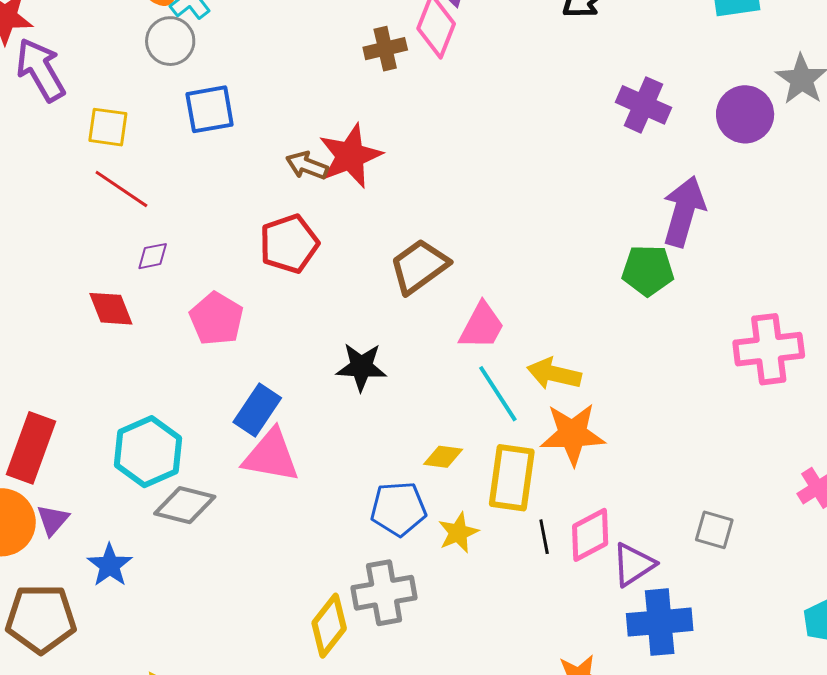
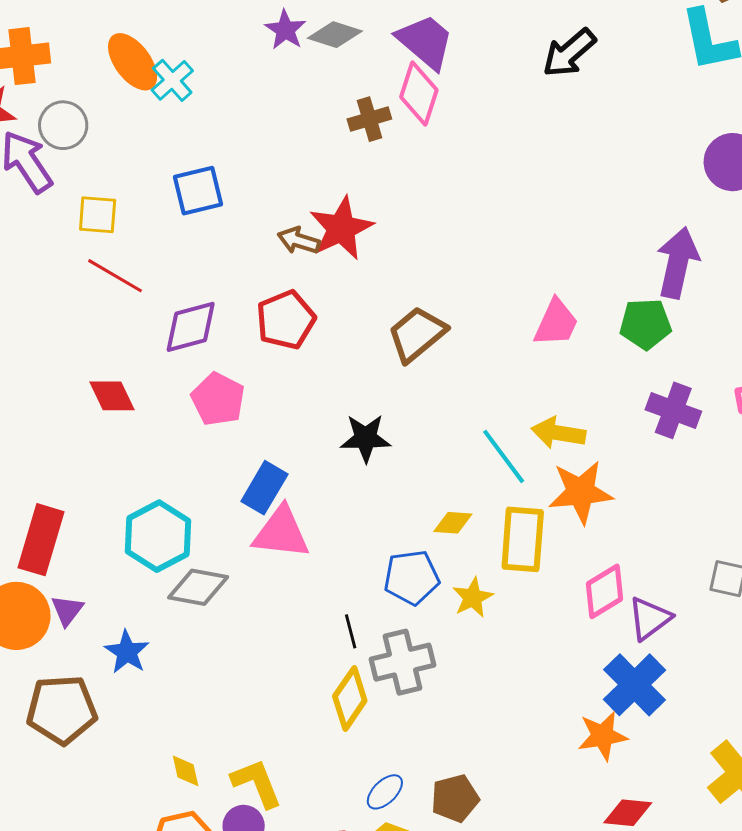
gray circle: (170, 41) -> (63, 125), moved
purple cross: (643, 105) -> (673, 410), moved
purple diamond: (153, 256) -> (191, 327), moved, size x1.8
pink trapezoid: (482, 326) -> (556, 323), moved
black line: (544, 537) -> (351, 631), moved
blue cross: (660, 622) -> (634, 685), moved, turned -36

